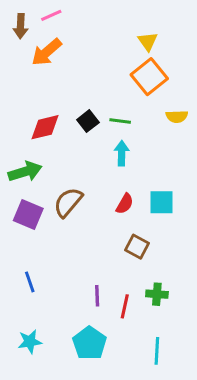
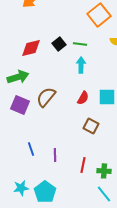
blue line: (30, 282) -> (31, 149), moved
green cross: (157, 294) -> (104, 171), moved
purple line: (97, 296) -> (55, 155), moved
cyan pentagon: (89, 343) -> (45, 192), moved
cyan line: (157, 351) -> (104, 194), turned -42

